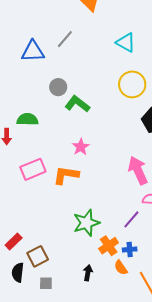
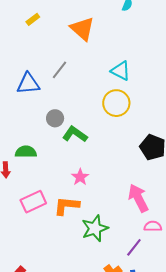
yellow circle: (132, 84) -> (116, 103), moved
green star: (86, 223) -> (95, 228), moved

